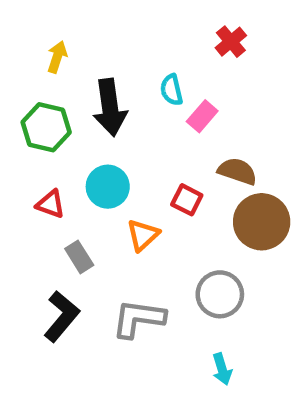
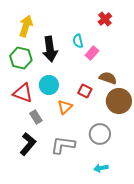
yellow arrow: (57, 57) -> (26, 26), size x1.5
red triangle: (51, 204) -> (23, 93), size x1.5
cyan arrow: (222, 369) -> (101, 168), turned 96

